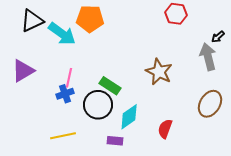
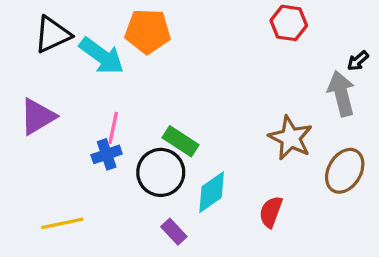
brown star: (159, 72) -> (290, 138), moved
yellow line: (63, 136) -> (62, 223), moved
purple rectangle: (115, 141) -> (174, 232), moved, turned 42

